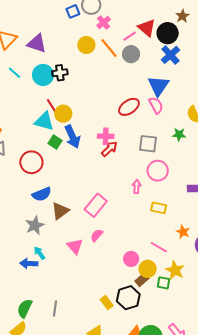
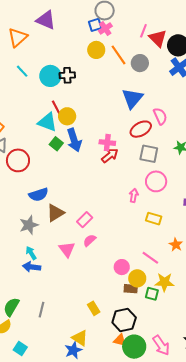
blue square: (73, 11) -> (95, 25), moved
pink cross: (104, 23) -> (105, 29), moved
pink line: (130, 36) -> (143, 31), moved, turned -40
purple triangle: (37, 44) -> (46, 20), moved
blue triangle: (158, 86) -> (132, 98), moved
red ellipse: (129, 107) -> (141, 129), moved
red circle: (31, 162) -> (18, 160), moved
pink rectangle: (96, 205) -> (85, 220), moved, size x0.7
blue arrow: (29, 264) -> (32, 267), moved
yellow star: (175, 270) -> (164, 282), turned -30
brown rectangle: (142, 280) -> (131, 289), turned 40
black hexagon: (128, 298) -> (124, 320), moved

